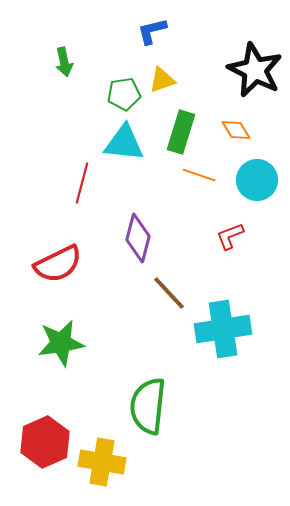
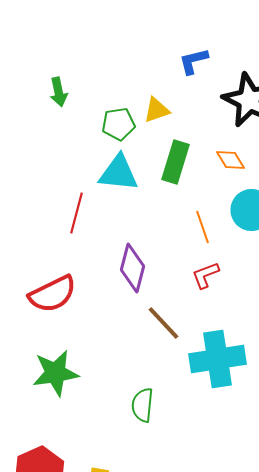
blue L-shape: (152, 31) -> (194, 61), moved
orange line: (199, 175) -> (202, 227), moved, turned 52
red L-shape: (230, 236) -> (206, 275), moved
green semicircle: (148, 406) -> (142, 405), moved, size x0.6

